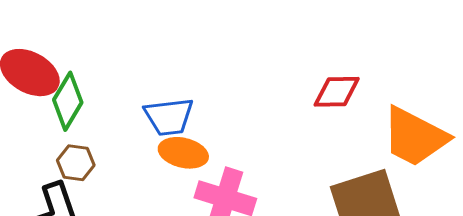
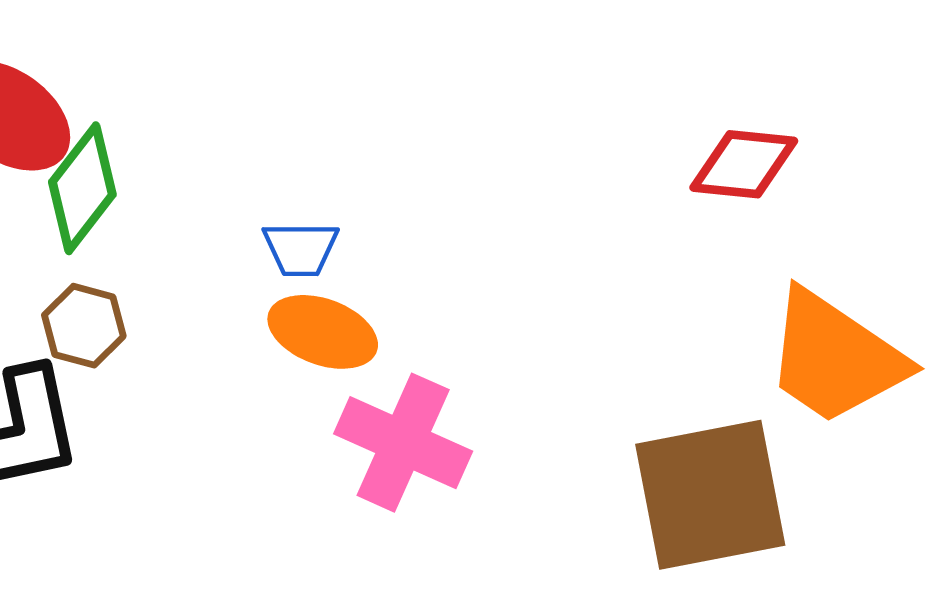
red diamond: (337, 92) -> (744, 164), moved
blue trapezoid: (169, 117) -> (301, 249), size x0.7

